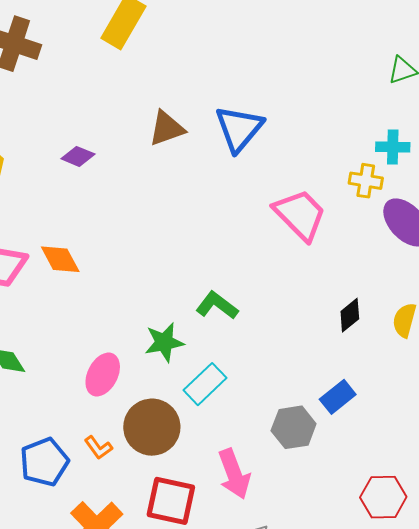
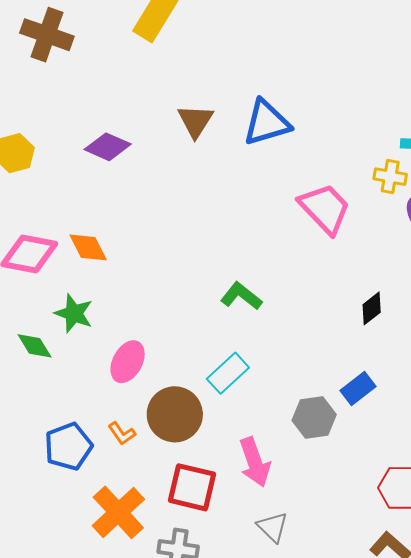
brown triangle: (167, 128) -> (195, 121), turned -39
blue triangle: (239, 129) -> (267, 123), turned 32
purple diamond: (78, 156) -> (108, 147), size x1.4
green star: (164, 342) -> (74, 313), moved, turned 30

